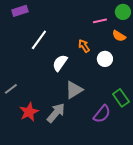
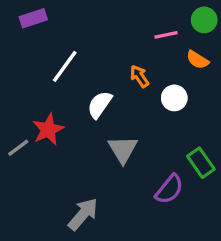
gray triangle: (74, 90) -> (123, 149), turned -30
red star: (29, 112) -> (48, 129), moved
gray arrow: (56, 113) -> (83, 214), moved

